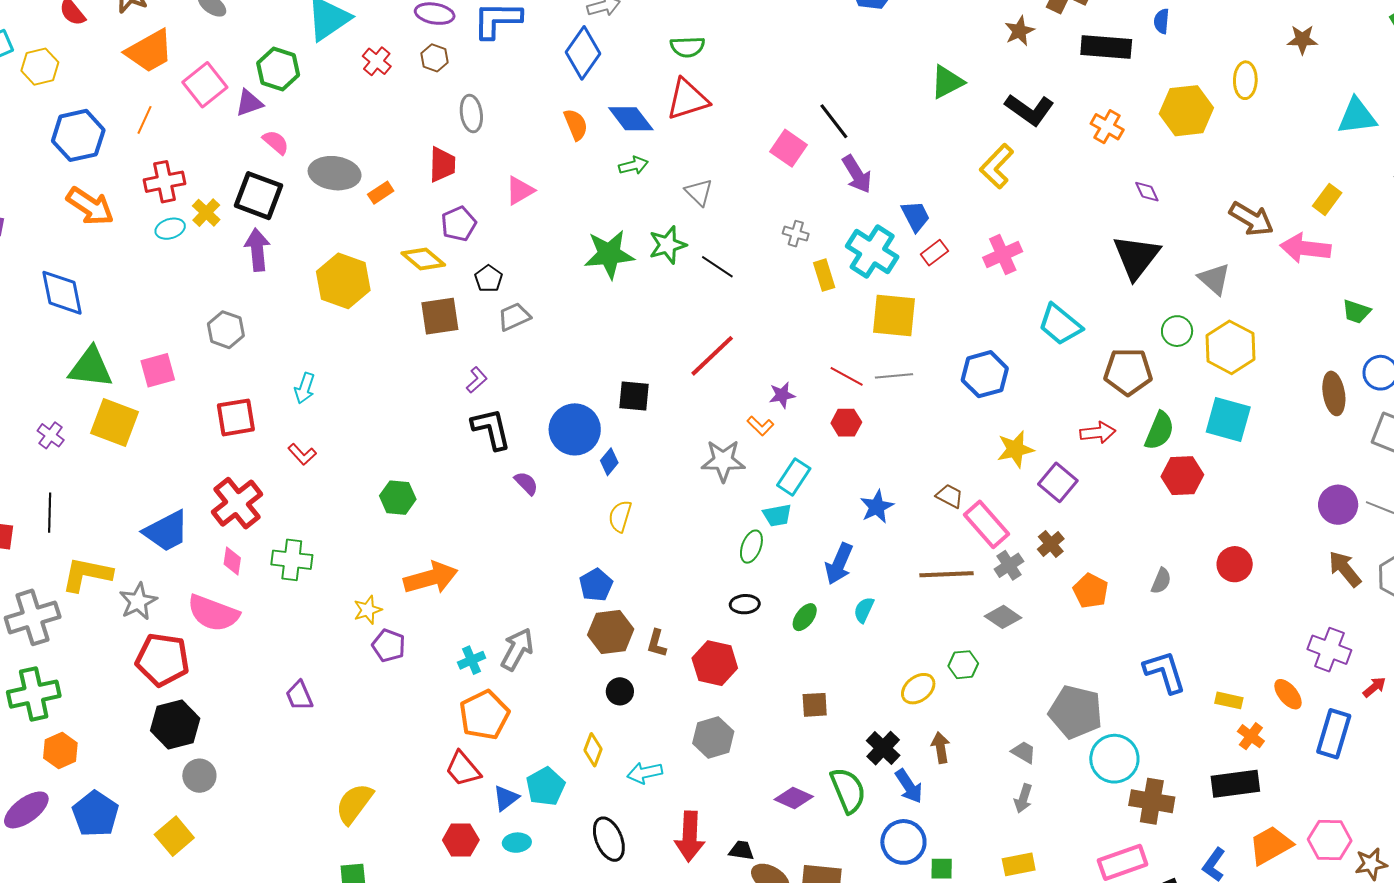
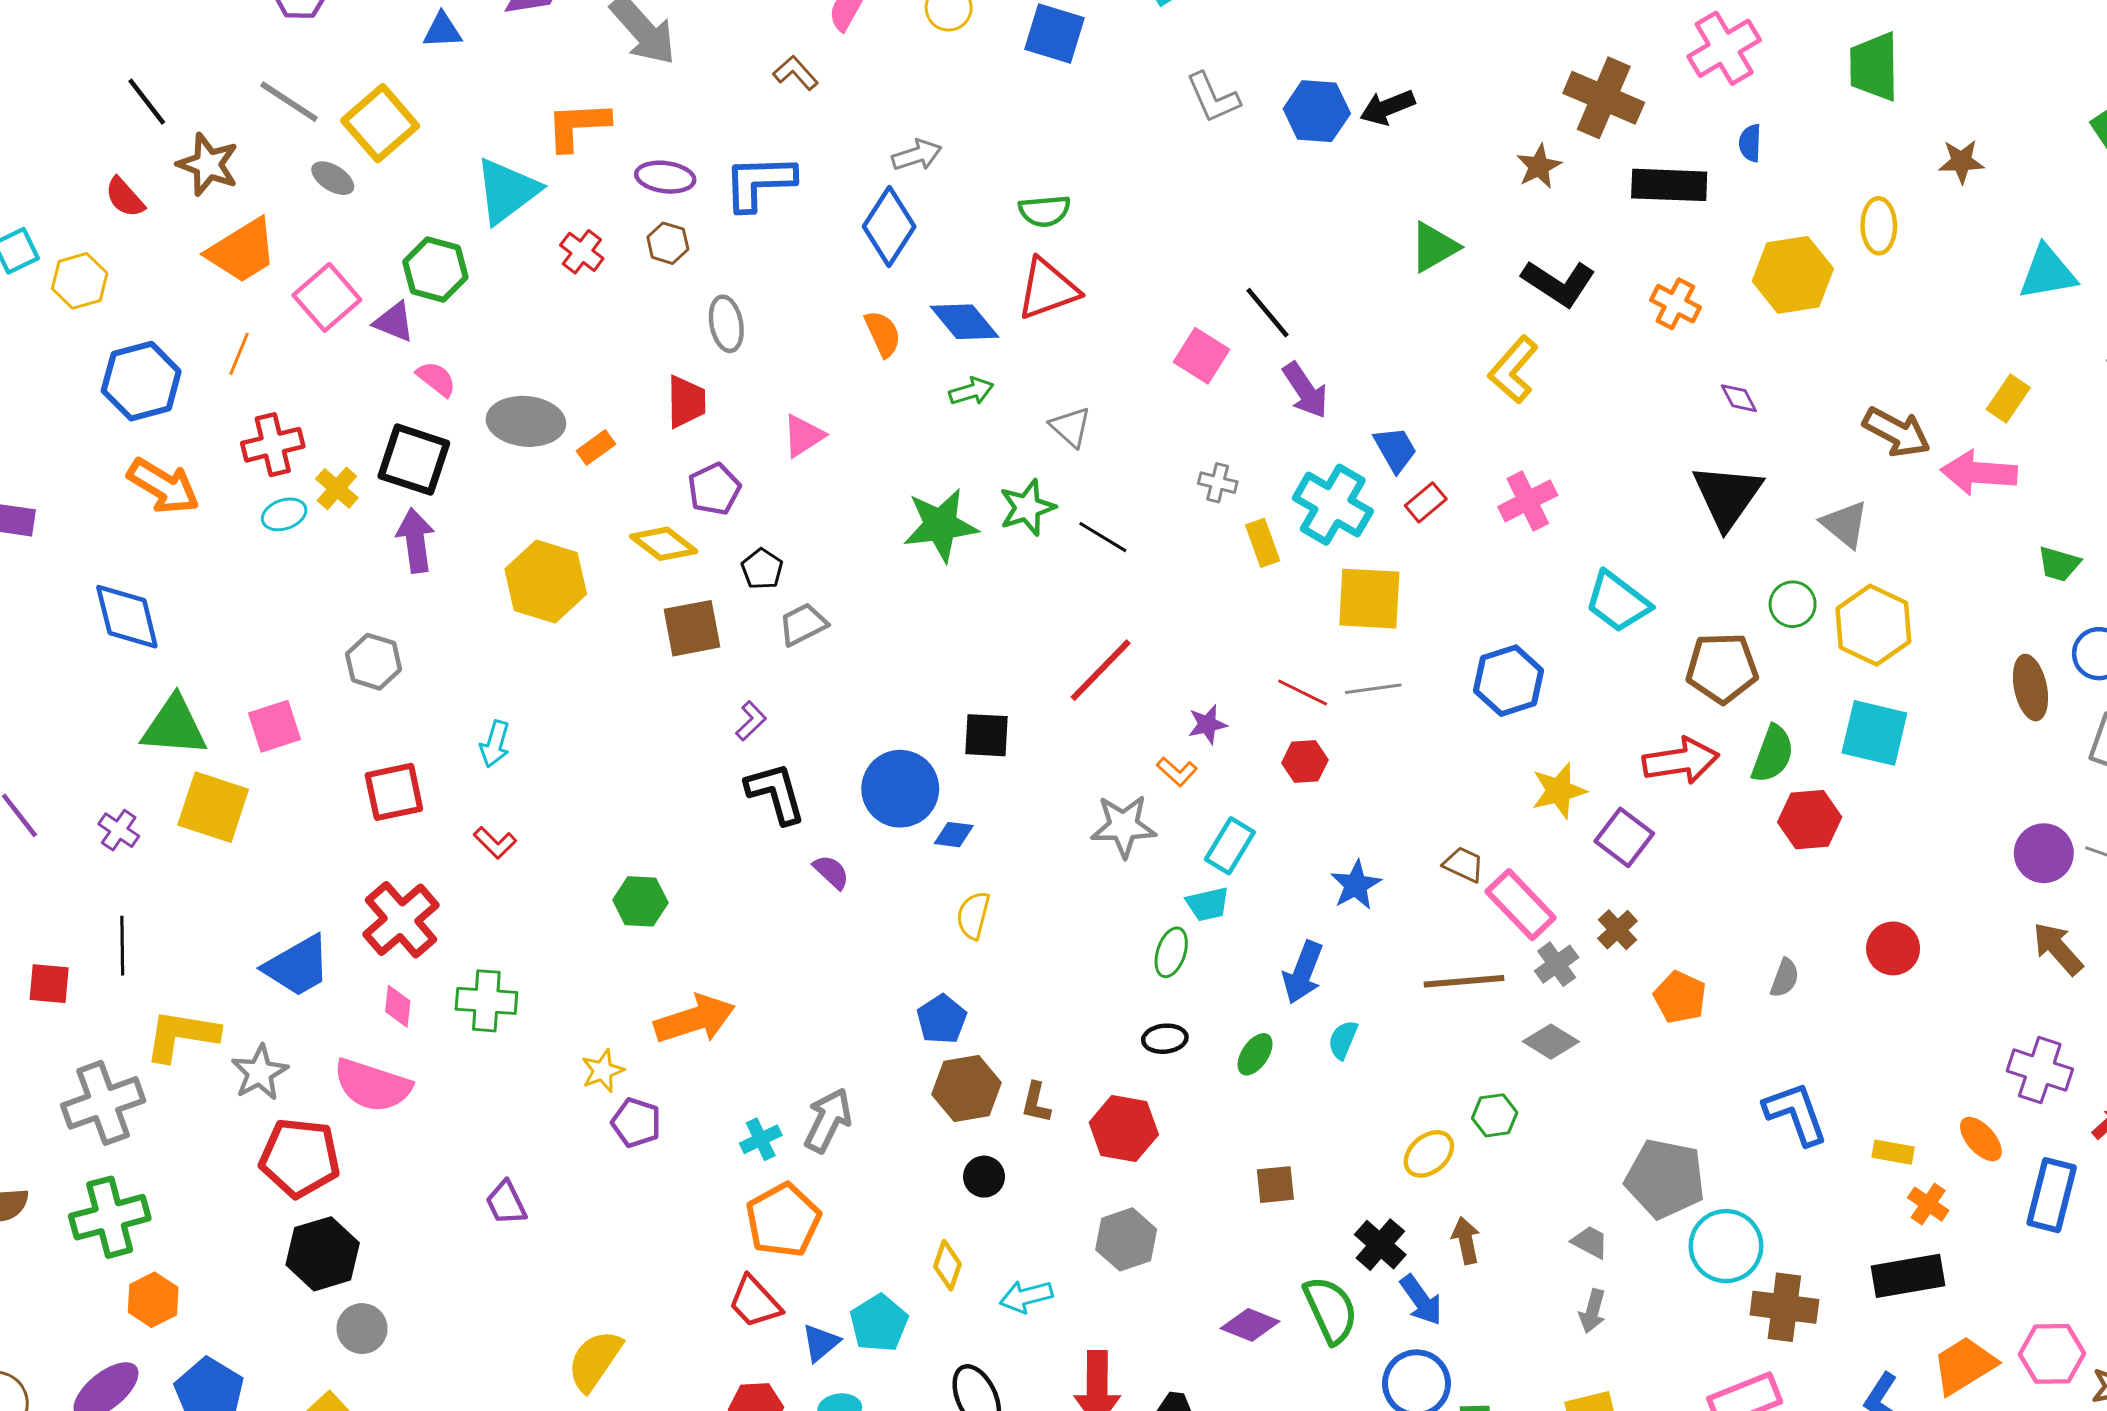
purple triangle: (249, 103) -> (394, 322), turned 44
red arrow: (1098, 433) -> (1681, 761), size x1.4
blue diamond: (609, 462) -> (954, 835), turned 60

